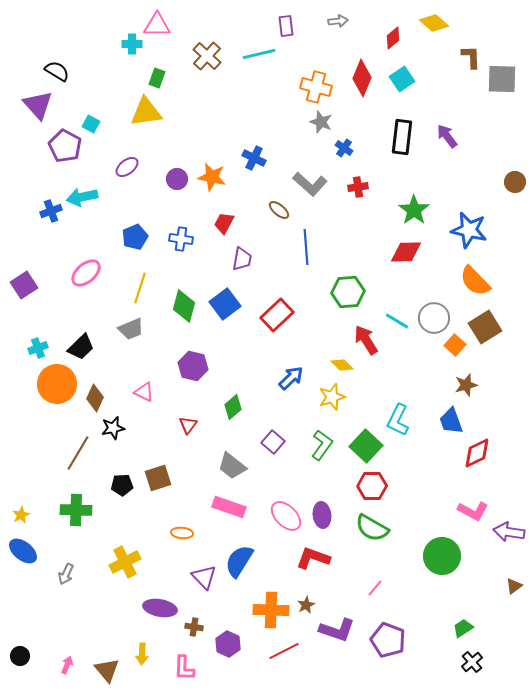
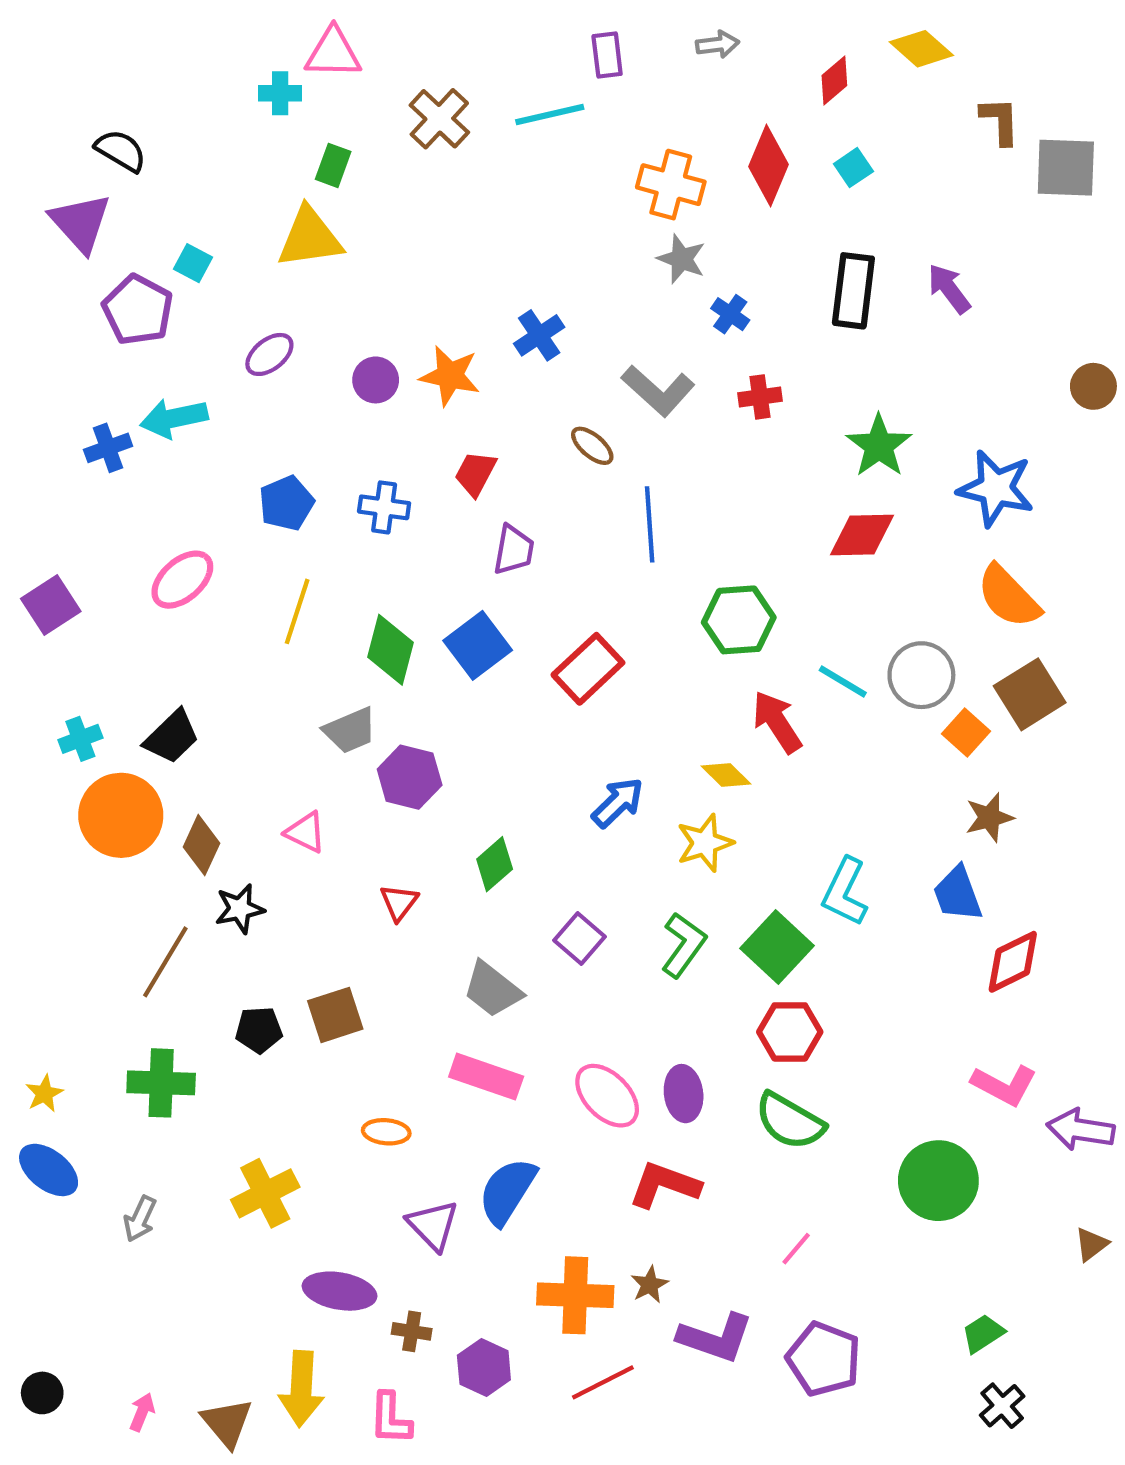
cyan square: (402, 79) -> (853, 168), size x0.7
blue cross: (254, 158) -> (539, 335), turned 30
gray trapezoid: (131, 329) -> (350, 730), moved
yellow arrow: (142, 654) -> (301, 1389), size x1.6

